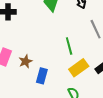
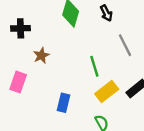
brown star: (25, 61) -> (41, 55), moved

